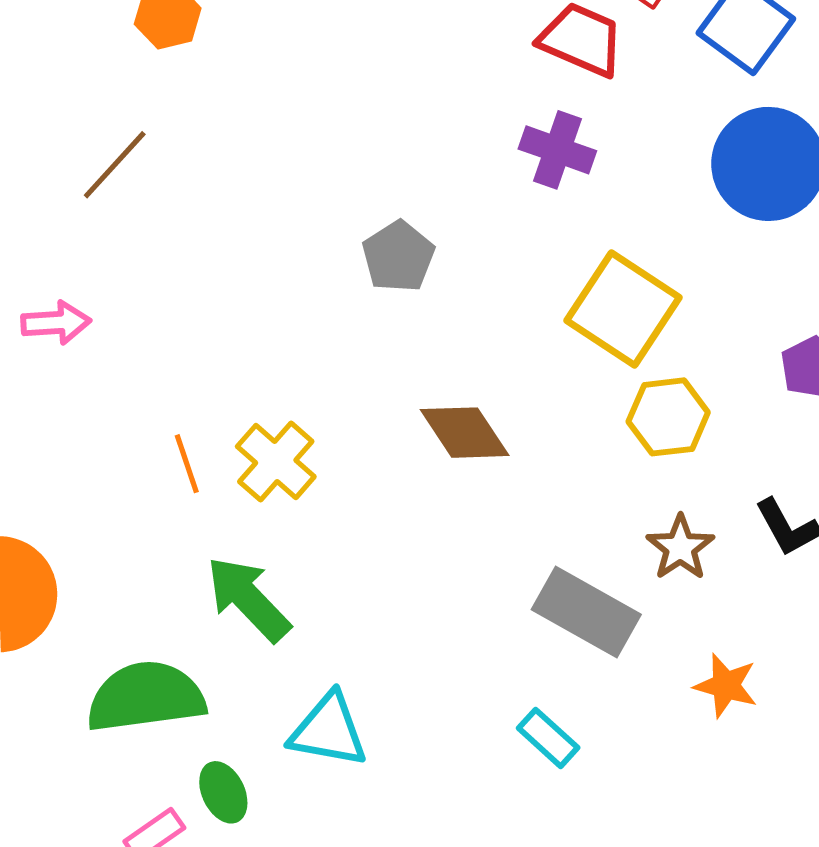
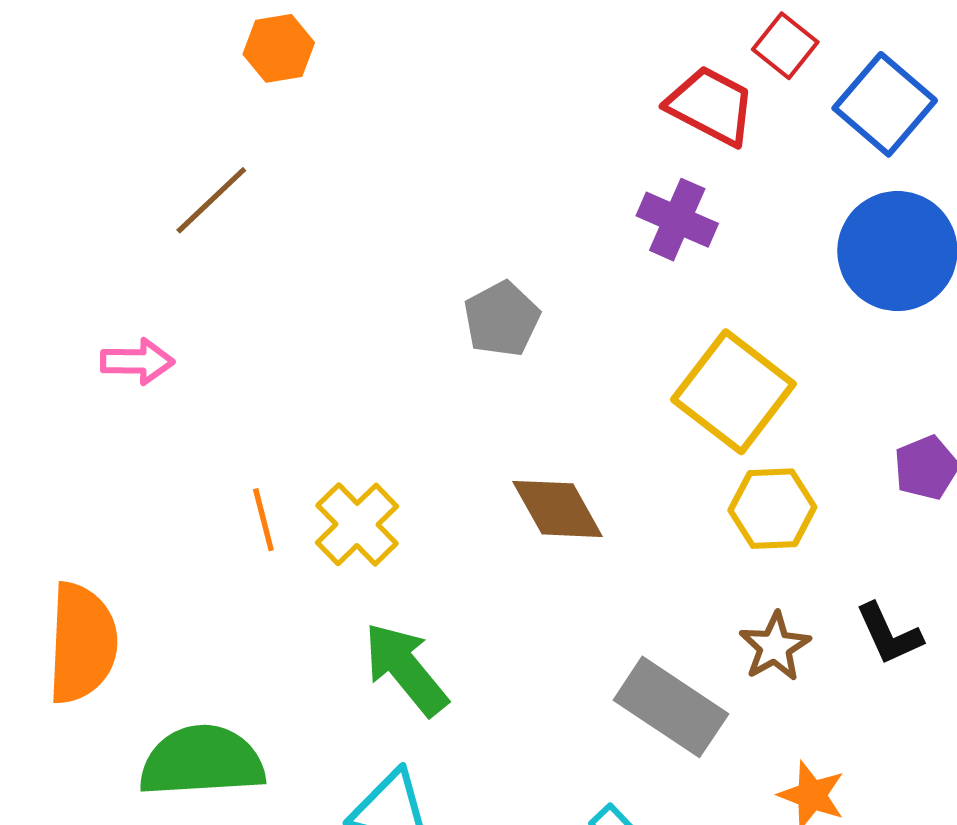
green arrow: (248, 599) -> (406, 669), moved

